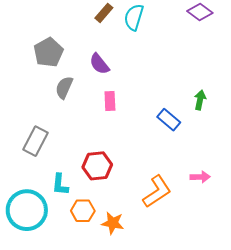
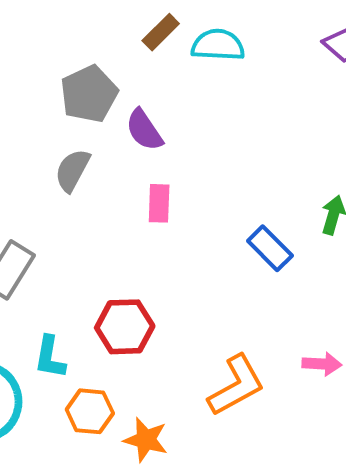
cyan semicircle: (134, 17) -> (218, 45), turned 72
gray pentagon: (48, 52) -> (89, 94), moved

